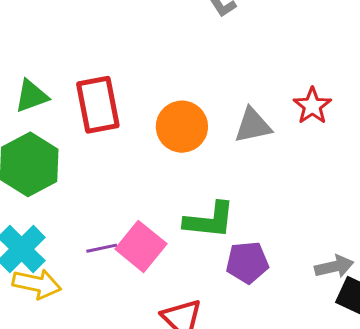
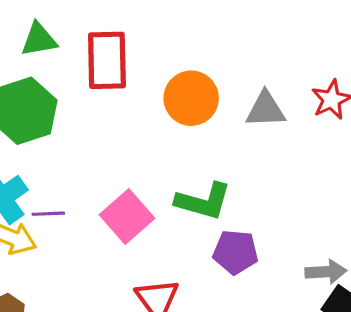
purple line: (102, 248) -> (48, 214), moved

